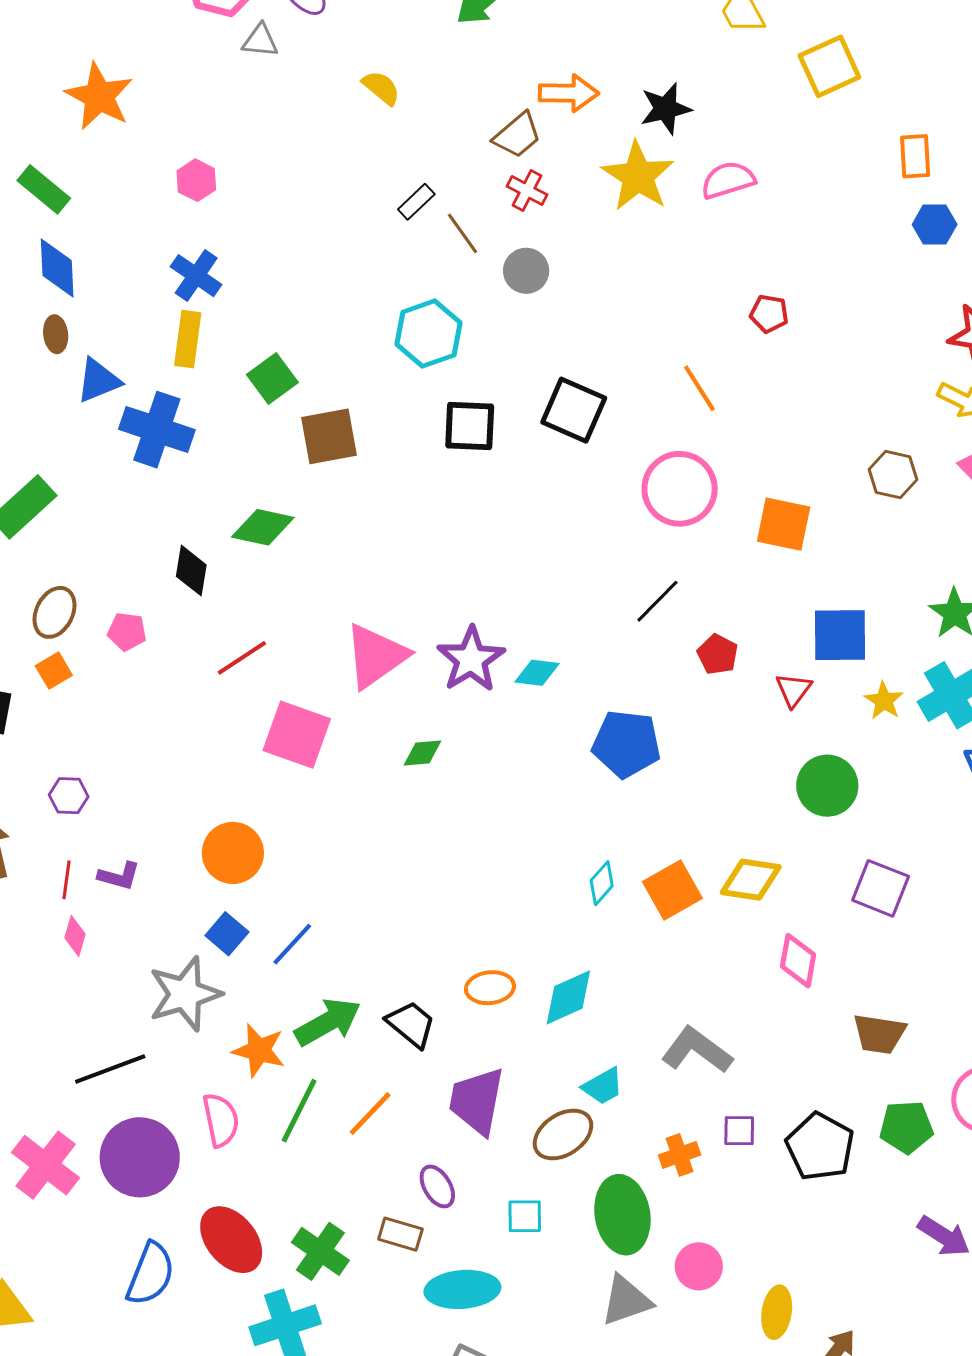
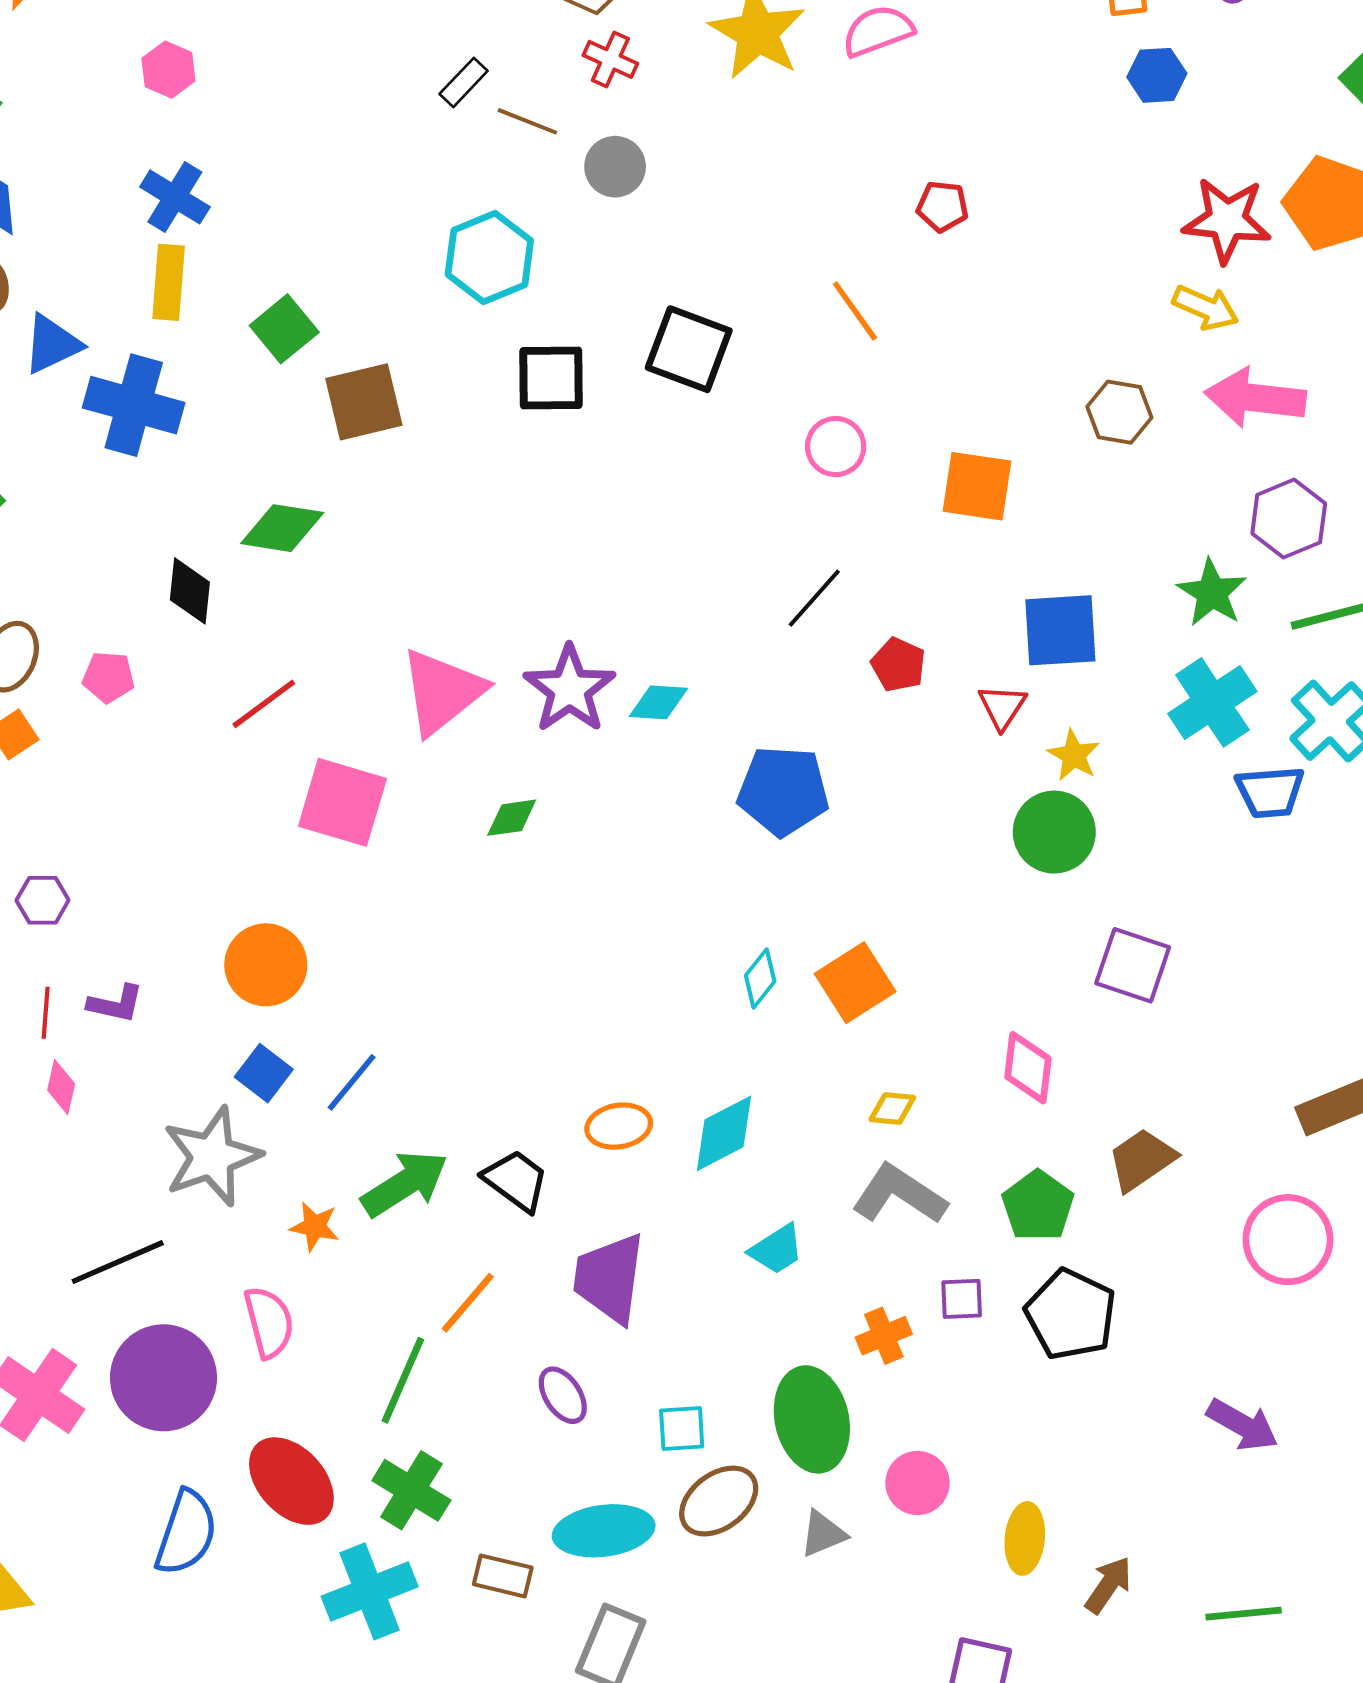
brown line: (462, 233) -> (527, 121), turned -30
pink circle: (680, 489) -> (836, 447), size x0.6
yellow star: (884, 701) -> (1074, 755), moved
yellow diamond: (751, 880) -> (892, 1109), moved, size x0.6
brown trapezoid: (879, 1034) -> (1142, 1160), turned 140
orange star: (259, 1050) -> (315, 1227), size x0.7
green line: (299, 1111) -> (403, 1380), moved
green pentagon: (906, 1127) -> (1038, 1206), moved, turned -30
brown ellipse: (563, 1135) -> (719, 1501), moved
brown rectangle: (400, 1234) -> (503, 1576), moved
gray triangle: (626, 1300) -> (823, 1534), size x0.7

